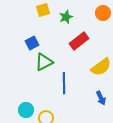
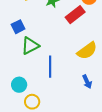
red rectangle: (79, 41) -> (75, 15), moved
cyan circle: (26, 110) -> (19, 85), moved

